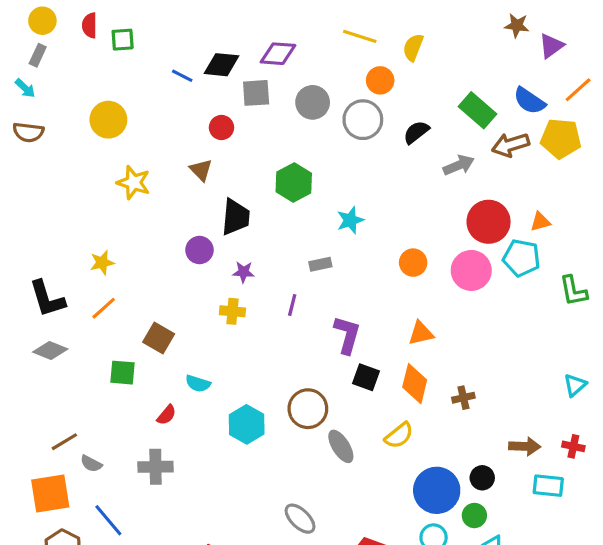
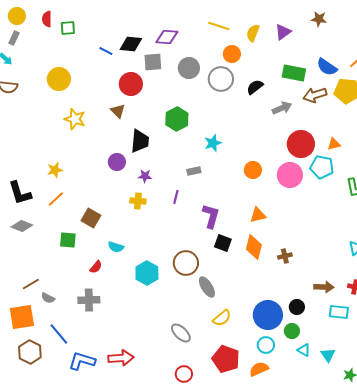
purple triangle: (551, 46) -> (283, 32), moved
green rectangle: (478, 110) -> (294, 73), turned -30
red circle: (221, 127) -> (131, 84), size x1.5
yellow semicircle: (399, 435) -> (222, 318), moved

